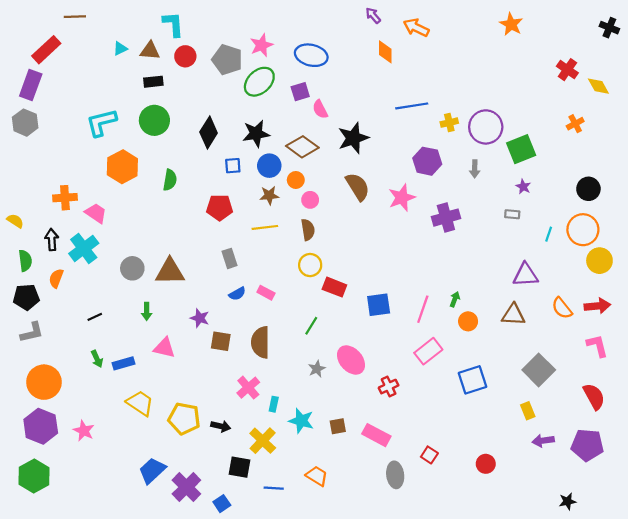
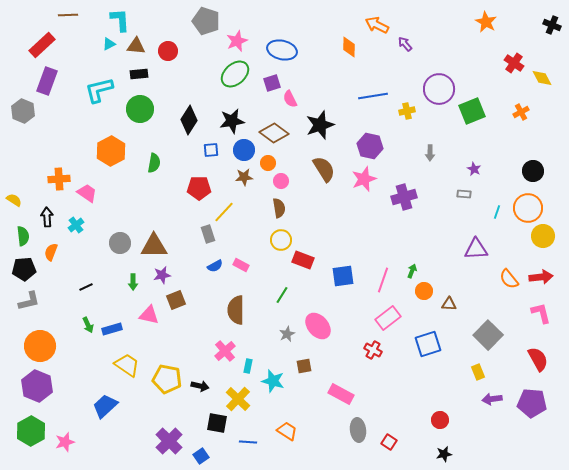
purple arrow: (373, 15) -> (405, 44), moved
cyan L-shape: (173, 24) -> (120, 20), moved
orange star: (511, 24) -> (486, 22), moved
gray pentagon: (227, 60) -> (206, 21), moved
purple rectangle: (31, 85) -> (47, 81), moved
cyan L-shape: (101, 123) -> (99, 90), moved
purple circle: (486, 127) -> (439, 89), moved
green square: (521, 149) -> (472, 111), moved
purple hexagon: (427, 161) -> (370, 146), moved
yellow line: (265, 227) -> (224, 212), moved, turned -40
cyan cross: (84, 248) -> (76, 225), size x0.6
brown triangle: (513, 315) -> (449, 304), moved, size x0.7
purple star: (200, 318) -> (162, 275), moved, turned -30
brown square: (221, 341) -> (176, 300), moved, turned -30
red cross: (389, 387) -> (373, 350), moved, turned -36
brown square: (338, 426) -> (304, 366), moved
pink star: (84, 431) -> (65, 442), moved, turned 30
red square: (429, 455) -> (389, 442), moved
blue trapezoid: (152, 470) -> (105, 406), moved
black star: (567, 501) -> (444, 454), moved

